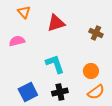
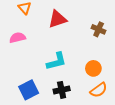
cyan L-shape: (55, 64) -> (56, 61), turned 95

